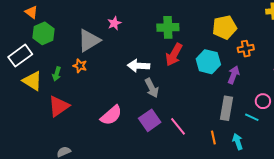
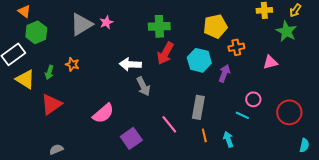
gray triangle: (89, 40) -> (81, 24), moved
gray rectangle: (227, 108) -> (198, 107), moved
purple square: (150, 120) -> (131, 138), moved

